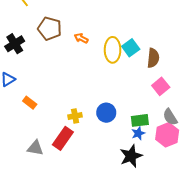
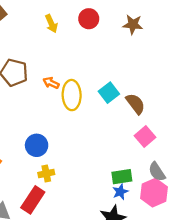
yellow ellipse: (113, 50) -> (72, 95), moved
brown semicircle: (153, 58) -> (135, 104), turned -42
blue circle: (106, 113) -> (37, 145), moved

